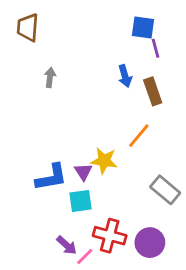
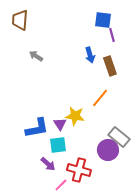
gray arrow: (50, 77) -> (36, 56), turned -64
purple circle: (150, 243) -> (108, 150), moved
purple arrow: (67, 245) -> (48, 164), moved

